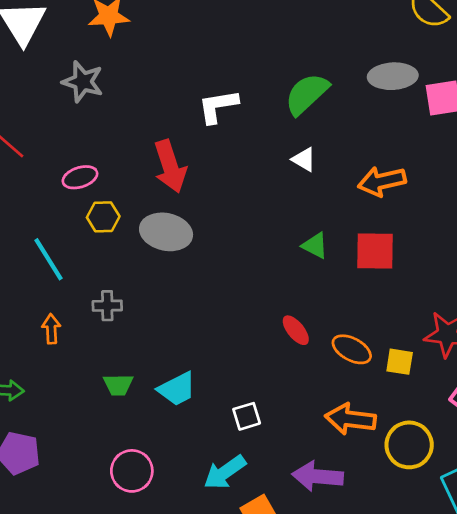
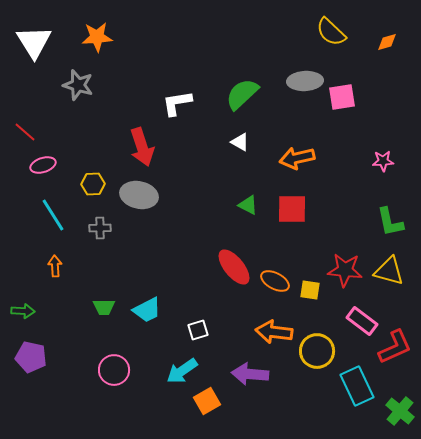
pink ellipse: (80, 177) -> (43, 165), moved
gray cross: (107, 306) -> (100, 228), moved
red ellipse: (296, 330) -> (234, 267), size x1.6

